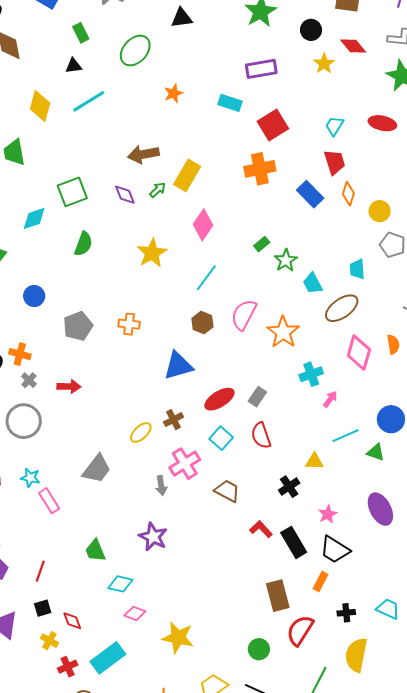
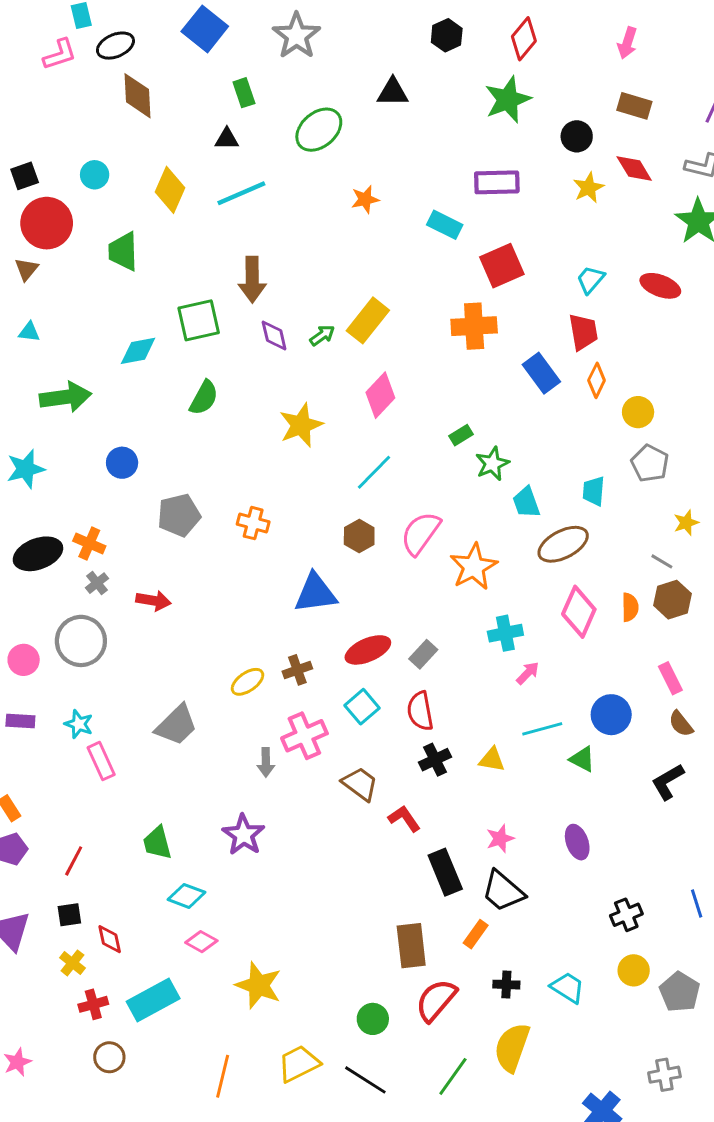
brown arrow: (143, 154) -> (252, 280), moved, turned -88
black cross: (289, 487) -> (435, 760), moved
purple ellipse: (380, 509) -> (577, 842), size x0.7
red L-shape: (261, 529) -> (404, 819), moved

